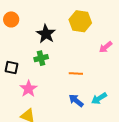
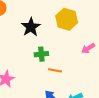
green cross: (41, 58) -> (41, 54), moved

